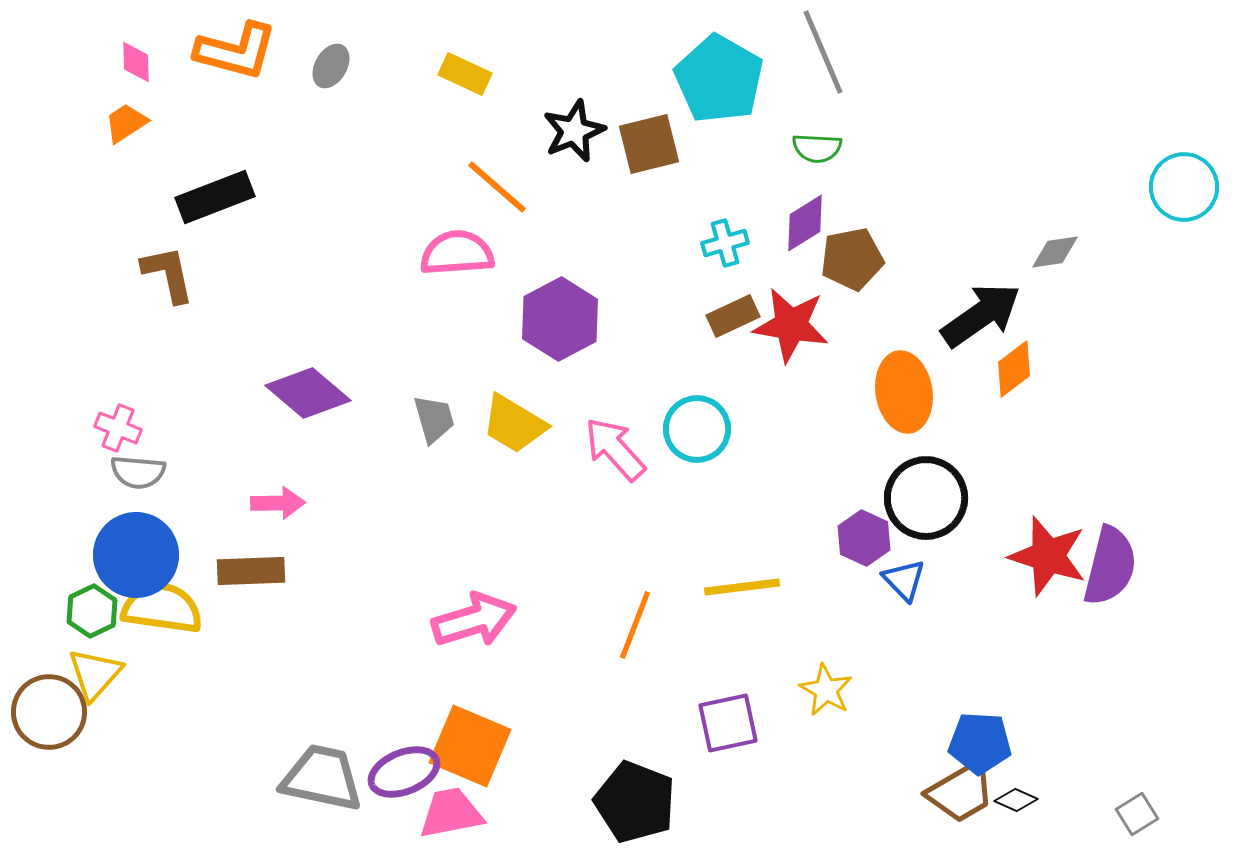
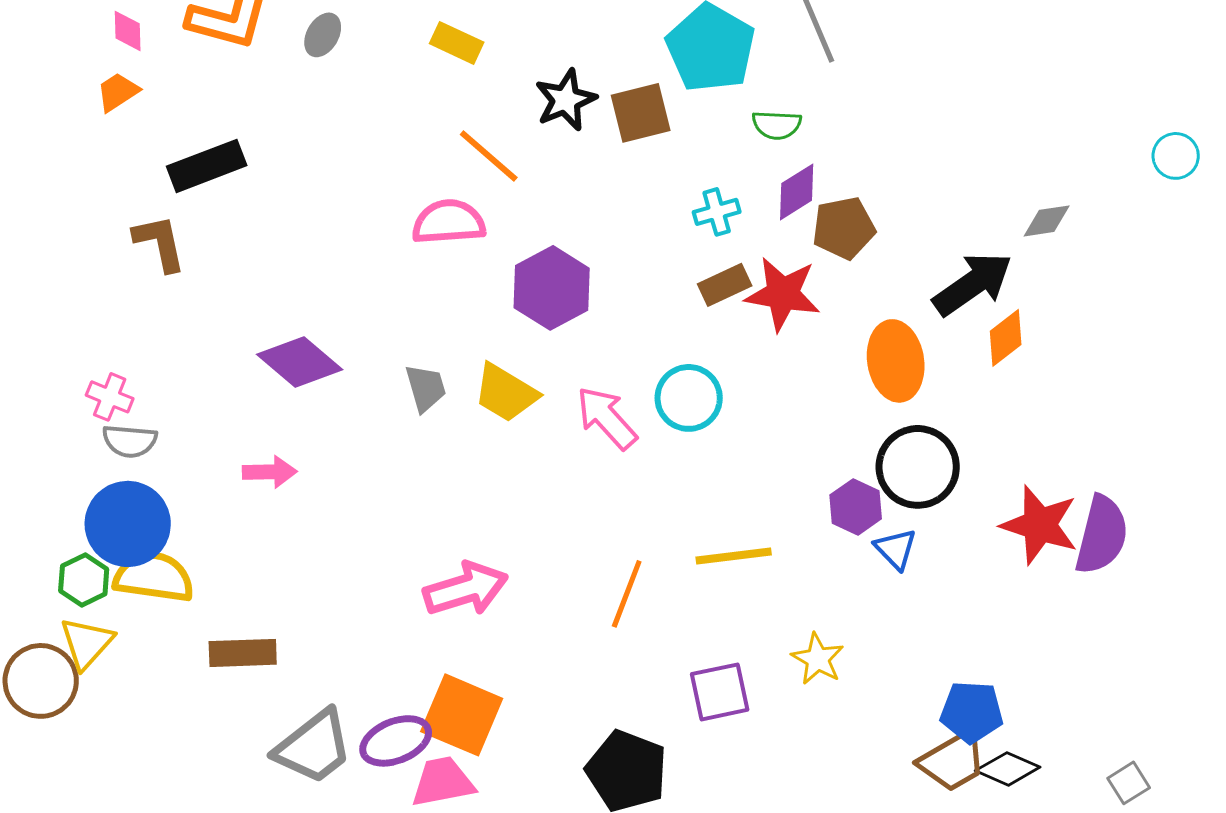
green semicircle: (817, 148) -> (777, 125), moved
cyan circle: (1184, 187) -> (1176, 156), size x0.7
brown rectangle: (251, 571) -> (243, 653), moved
gray trapezoid: (322, 778) -> (314, 747), turned 130
black diamond: (1016, 800) -> (1008, 769), size x1.5

